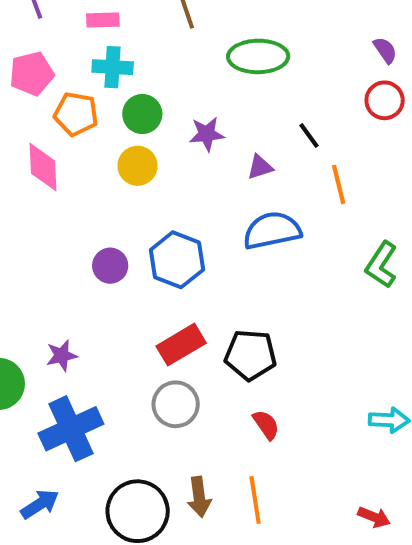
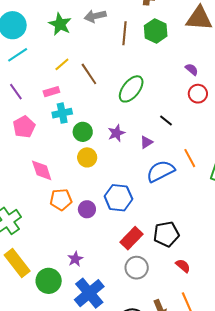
green ellipse: (258, 56) -> (131, 89), turned -36
orange pentagon: (76, 114) -> (61, 200), moved
orange line: (339, 184) -> (190, 158), moved

